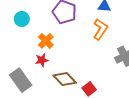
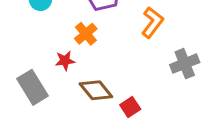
orange cross: (46, 41) -> (86, 34), moved

